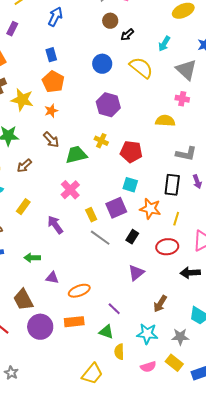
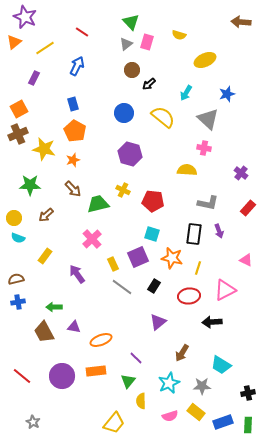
brown trapezoid: (23, 300) -> (44, 332), moved
green triangle: (106, 332) -> (128, 381), turned 49
cyan star: (147, 334) -> (169, 383), turned -30

